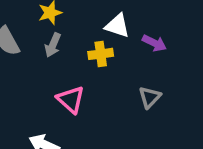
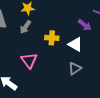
white triangle: (117, 26) -> (75, 44), moved
purple arrow: (154, 43) -> (85, 25), moved

